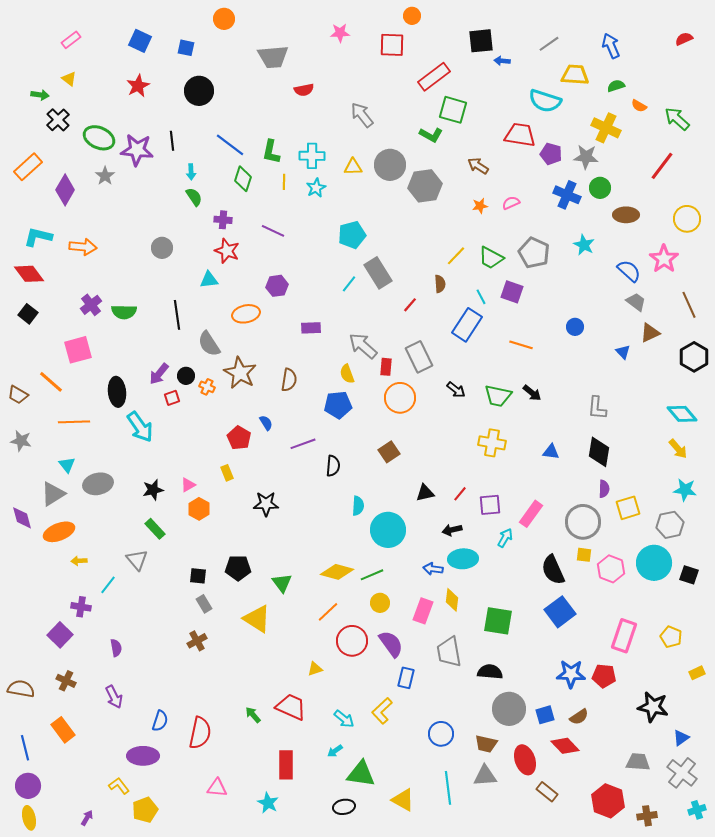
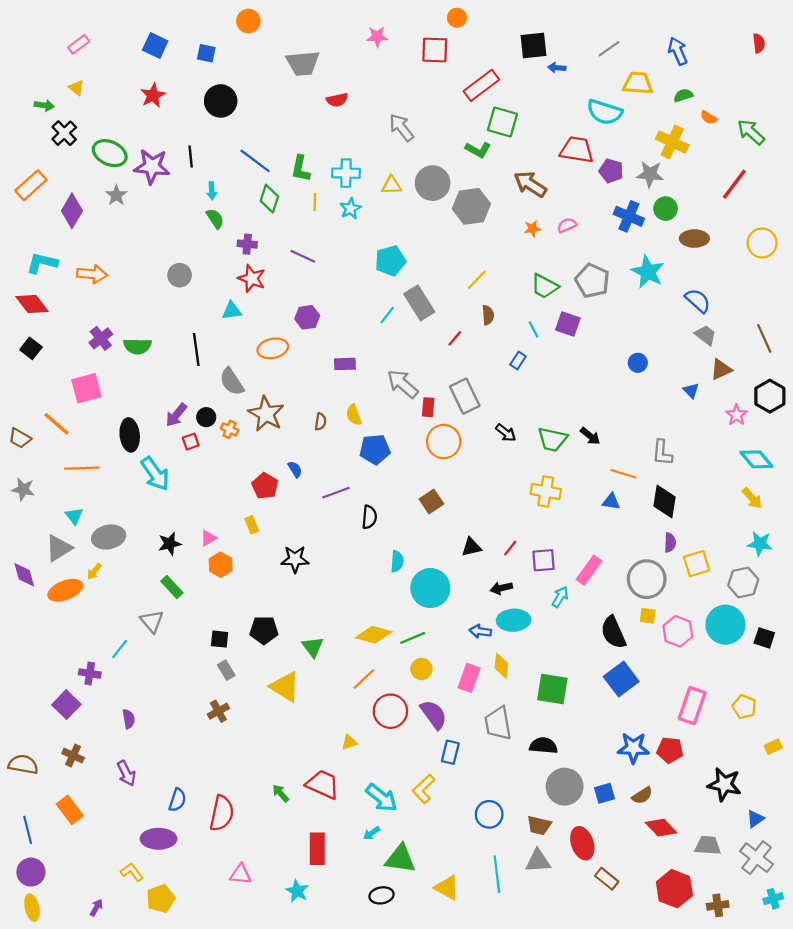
red semicircle: (684, 39) -> (759, 43), turned 108
brown arrow: (478, 166) -> (530, 184), size x1.4
cyan star: (584, 245) -> (648, 272), size x1.4
yellow line: (456, 256) -> (477, 280), moved
pink star: (664, 259) -> (737, 415), moved, size x0.7
blue rectangle: (467, 325) -> (518, 361), size x0.5
orange line: (521, 345) -> (623, 474), moved
yellow semicircle: (347, 374) -> (354, 415), moved
brown semicircle: (289, 380) -> (320, 422), size x0.7
yellow arrow: (79, 561) -> (94, 571), moved, turned -49
cyan arrow: (344, 719) -> (382, 798), size x1.4
red diamond: (565, 746) -> (661, 828), moved

